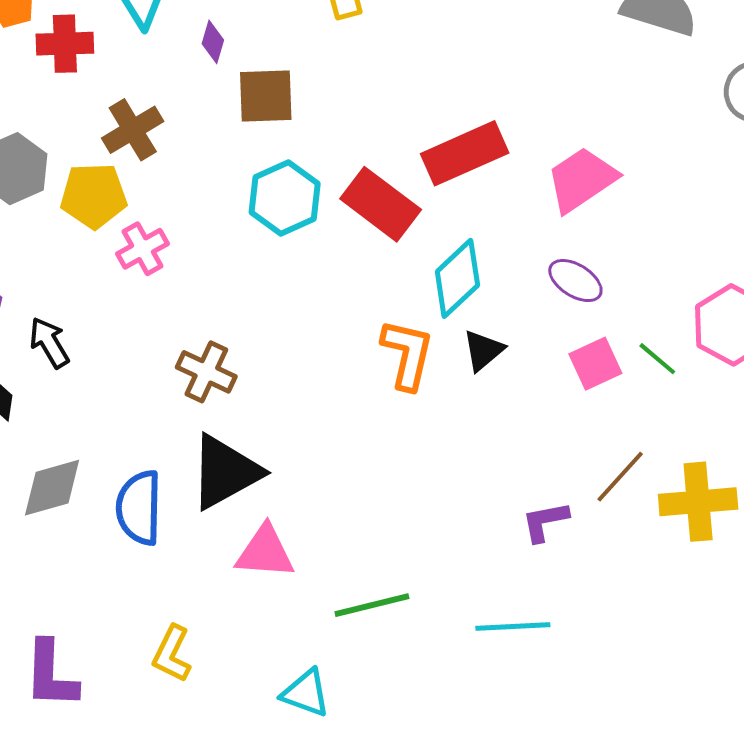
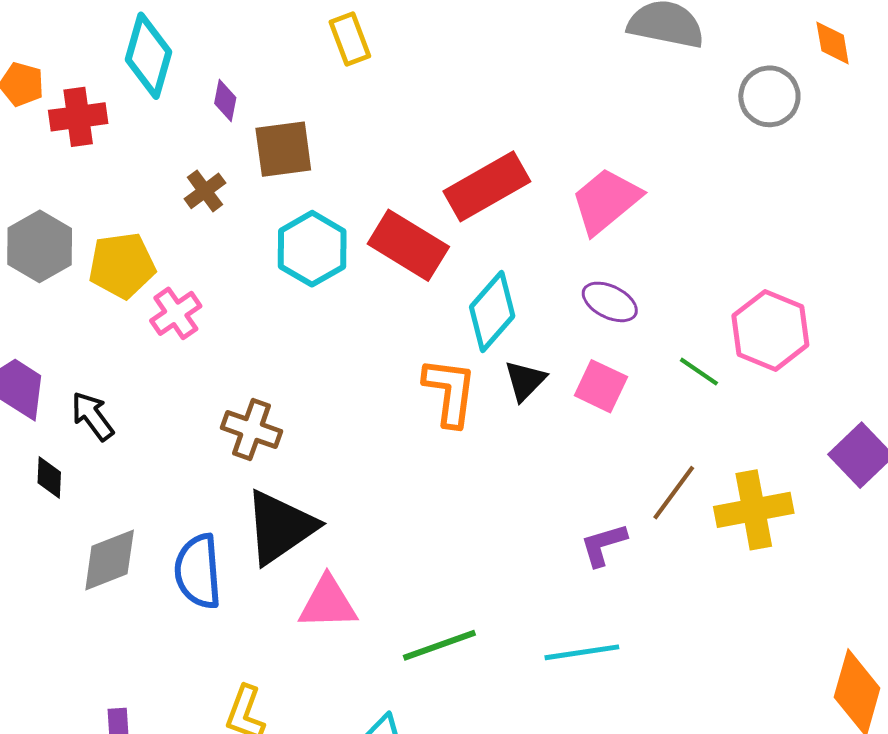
brown cross: (133, 130) -> (205, 191), moved, size x0.7
pink square: (595, 364) -> (601, 386), moved, turned -34

